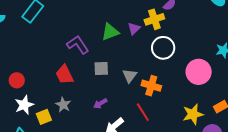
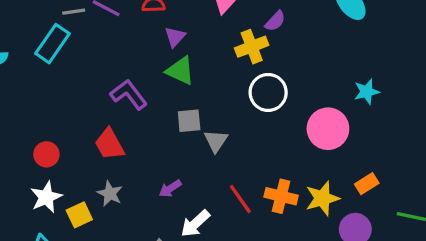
purple triangle: (134, 28) -> (175, 37), moved
green triangle: (110, 32) -> (180, 71), turned 48
gray square: (101, 68) -> (189, 121), moved
red circle: (17, 80) -> (46, 154), moved
orange cross: (151, 86) -> (281, 196), moved

